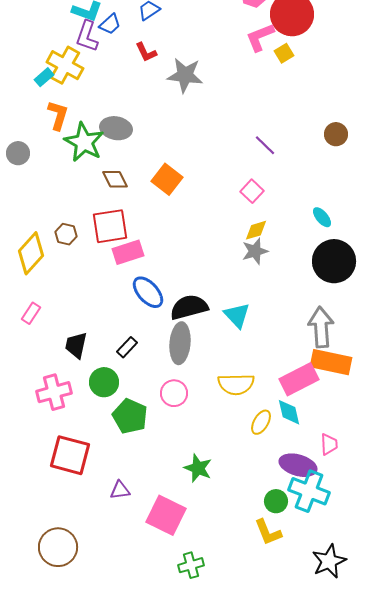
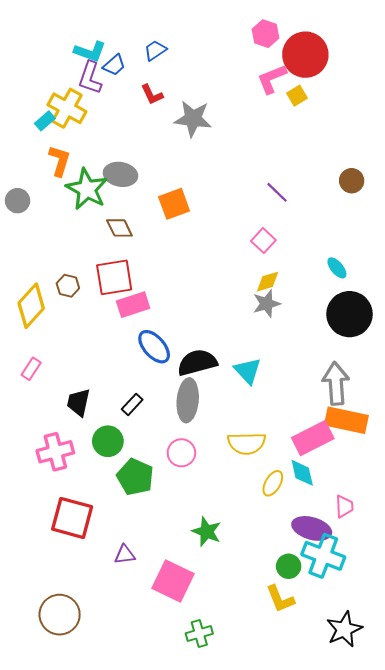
orange square: (167, 179) -> (174, 204), moved, turned 32

